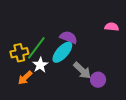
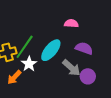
pink semicircle: (112, 27) -> (71, 23), moved
purple semicircle: (69, 37) -> (84, 48), moved

